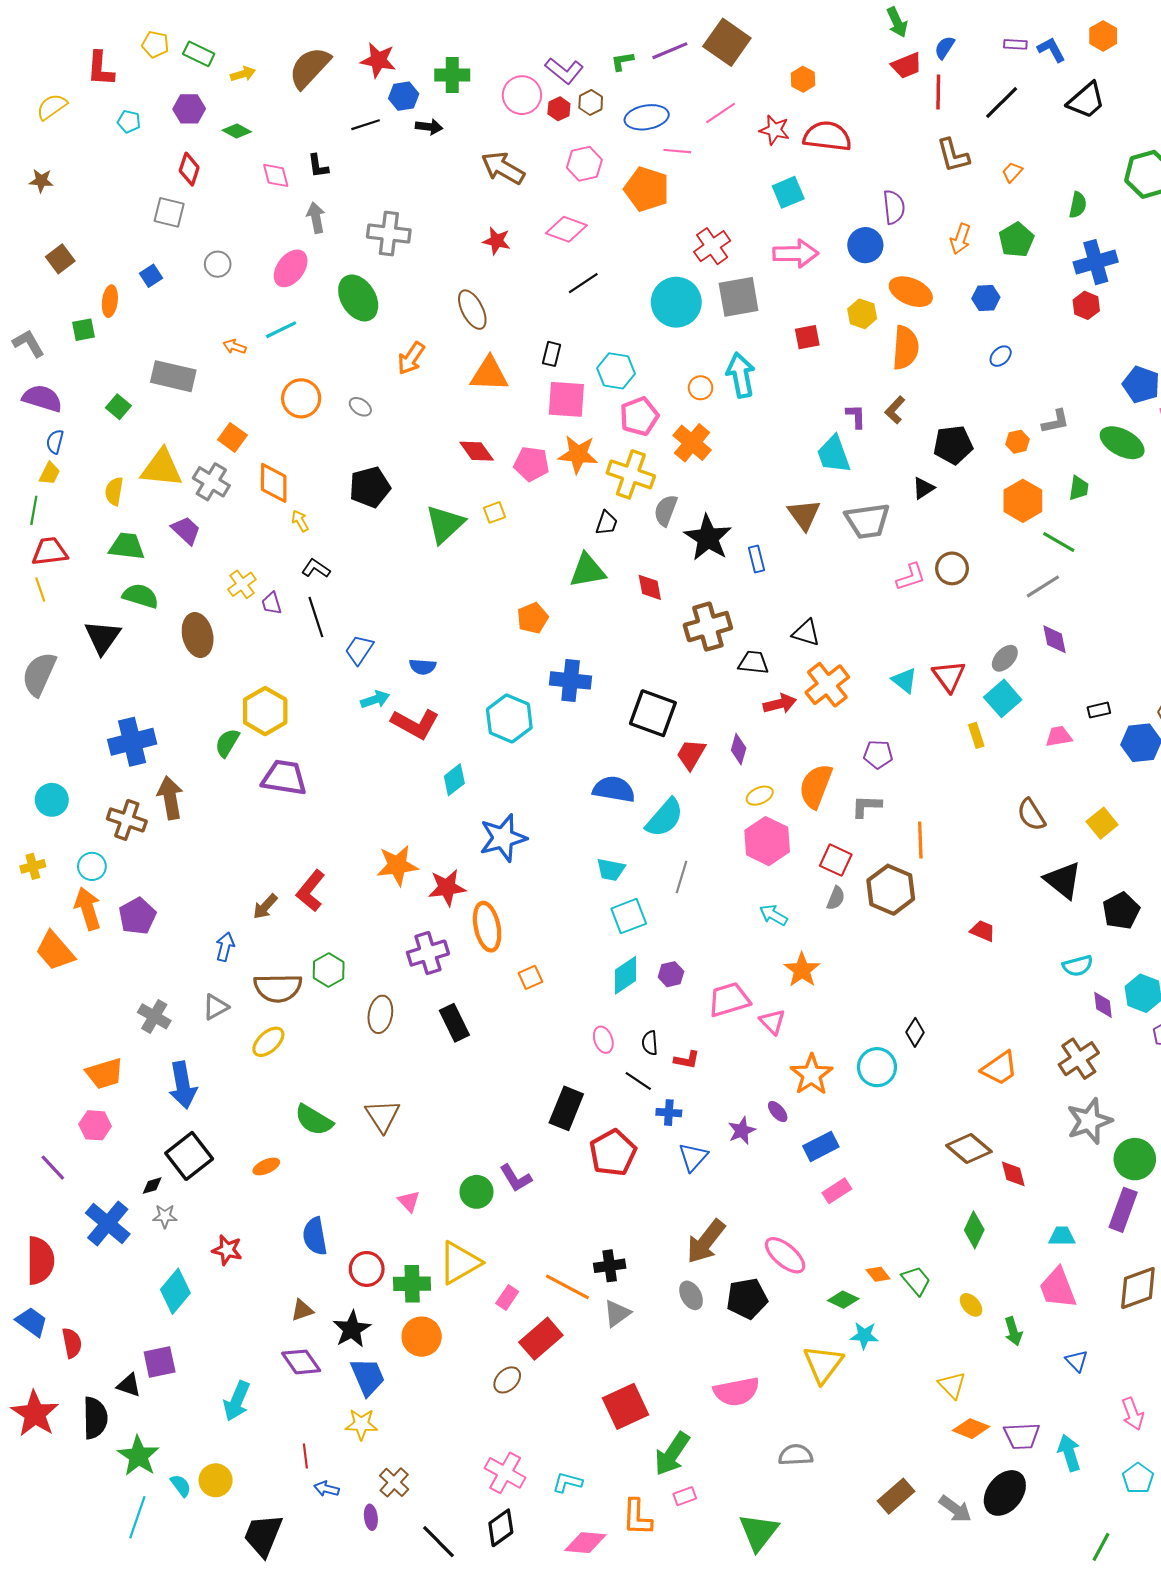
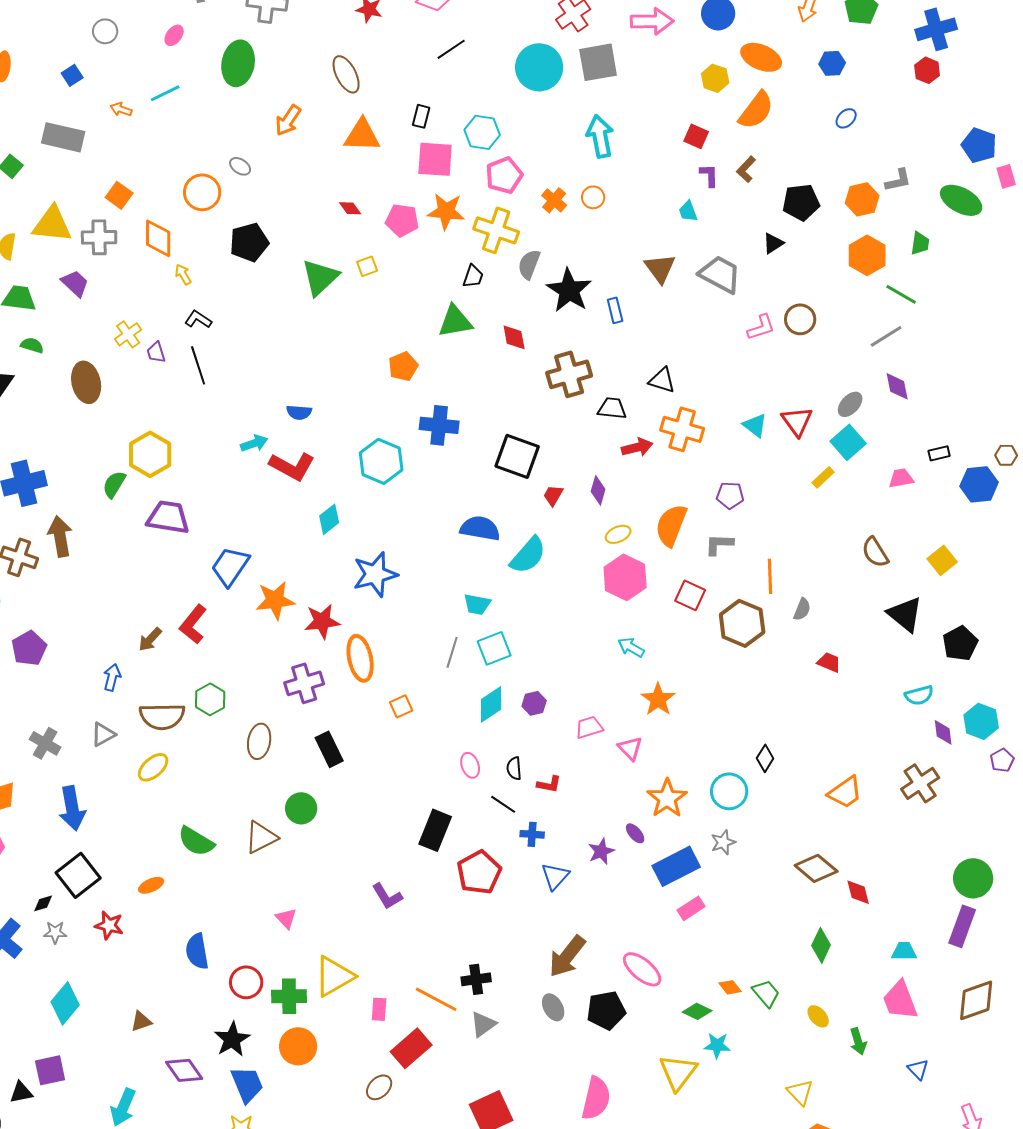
pink ellipse: (291, 268) -> (174, 35), size x0.6
blue square: (151, 276) -> (72, 75), moved
green ellipse: (358, 298) -> (238, 63), turned 42
red square: (807, 337) -> (696, 136), moved, turned 35
orange semicircle: (906, 348) -> (756, 110), turned 33
orange circle: (701, 388) -> (593, 197), moved
orange circle: (301, 398) -> (202, 192), moved
orange hexagon: (1018, 442) -> (862, 199), size x1.5
orange cross: (692, 443) -> (554, 200), size x0.7
red diamond: (477, 451) -> (350, 208), size x0.7
cyan trapezoid: (834, 454) -> (688, 211), size x0.6
gray cross: (211, 482) -> (99, 237), turned -32
gray trapezoid: (867, 521) -> (720, 274), turned -144
green semicircle: (141, 596) -> (32, 345), size x0.7
blue trapezoid: (359, 650) -> (230, 566), moved, size x1.4
orange cross: (827, 685) -> (682, 429), turned -36
yellow rectangle: (976, 735) -> (823, 477), turned 65
red trapezoid: (691, 754) -> (553, 495), size x0.7
gray line: (682, 877) -> (452, 652), moved
gray semicircle: (836, 898) -> (802, 609), moved
pink trapezoid: (729, 1000) -> (589, 727), size x0.7
brown triangle: (382, 1116) -> (261, 837), turned 36
gray star: (1089, 1121) -> (723, 842), moved, size x0.6
blue rectangle: (821, 1146) -> (676, 866), size x1.4
green circle: (477, 1192) -> (301, 808), moved
red star: (227, 1250) -> (109, 925), moved
pink rectangle: (507, 1298) -> (379, 1009), turned -30
brown triangle: (302, 1310) -> (141, 1021), moved
black triangle: (129, 1385) -> (21, 1092), turned -30
pink semicircle: (736, 1392) -> (596, 1098), turned -66

